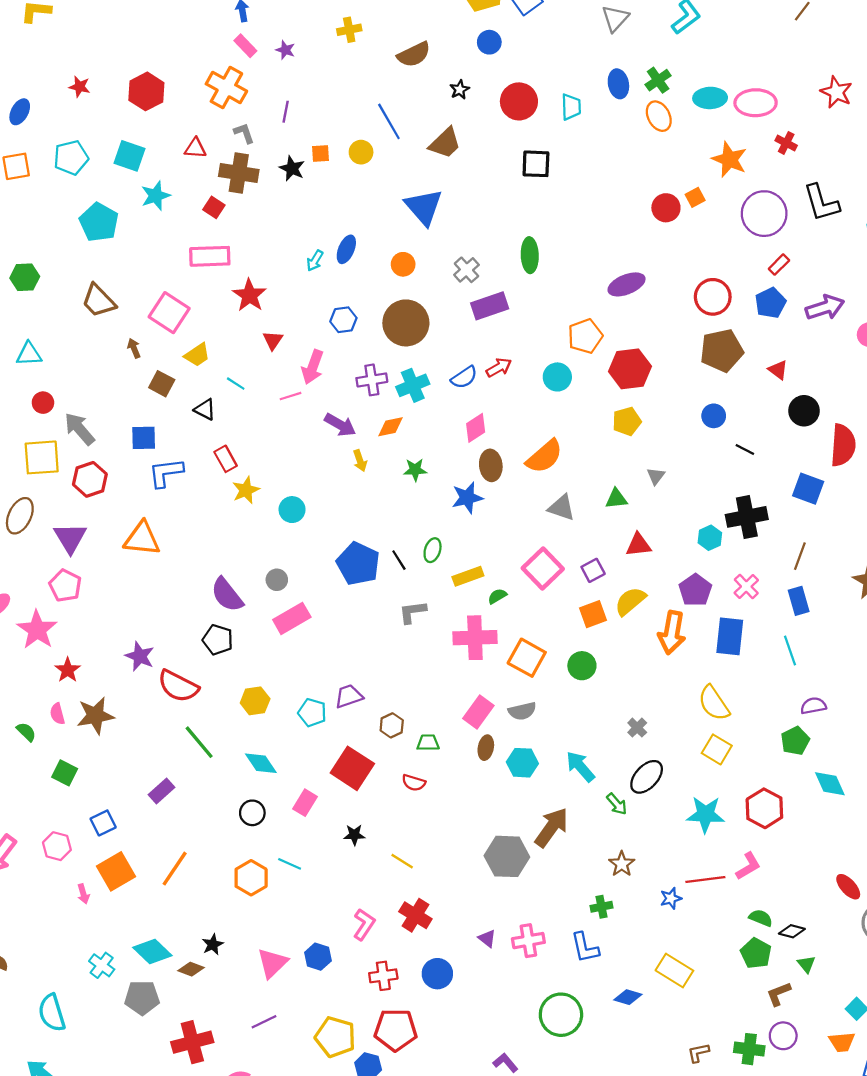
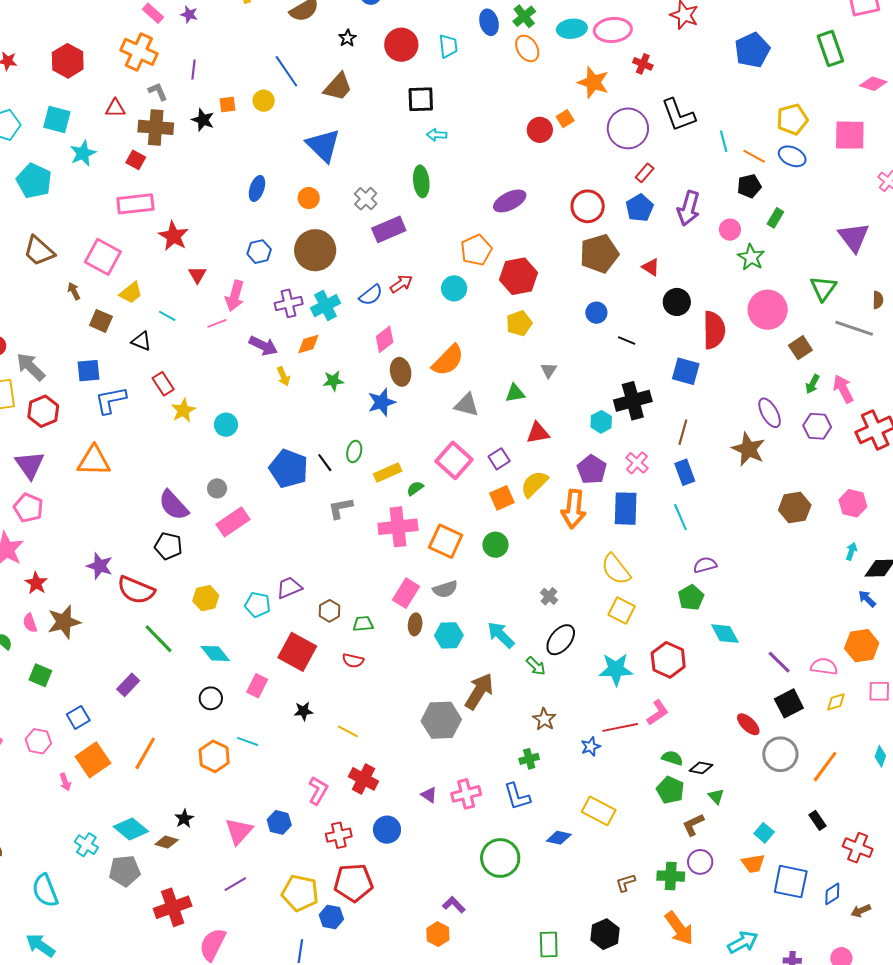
cyan arrow: (315, 261) -> (437, 135), moved, turned 66
purple arrow: (825, 308) -> (689, 208), turned 128

